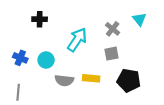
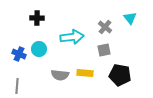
cyan arrow: (77, 40) -> (72, 37), turned 50
cyan circle: (46, 60) -> (39, 49), moved

